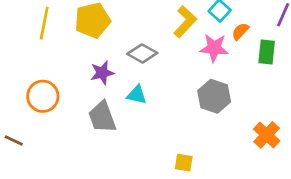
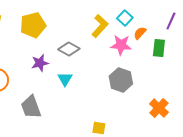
cyan triangle: (137, 95) -> (65, 79), turned 49
gray trapezoid: (102, 117) -> (31, 107), moved

